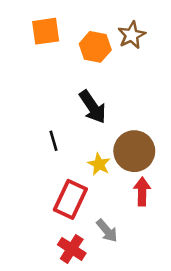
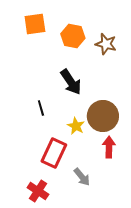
brown star: (132, 35) -> (106, 44), moved, turned -30
red cross: (72, 249) -> (38, 191), moved

